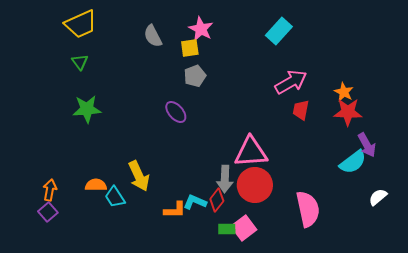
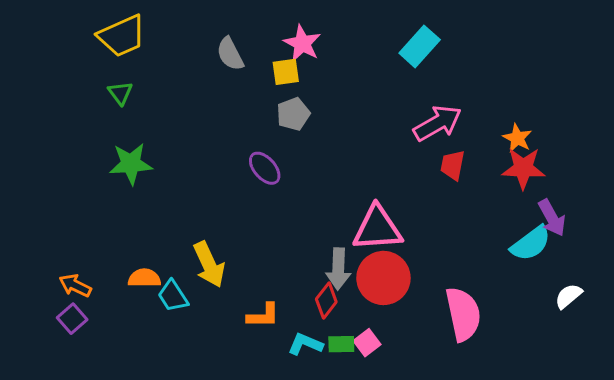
orange arrow: (50, 190) -> (75, 285), turned -75
cyan L-shape: (195, 202) -> (305, 344), moved
pink square: (244, 228) -> (367, 343), size x0.7

